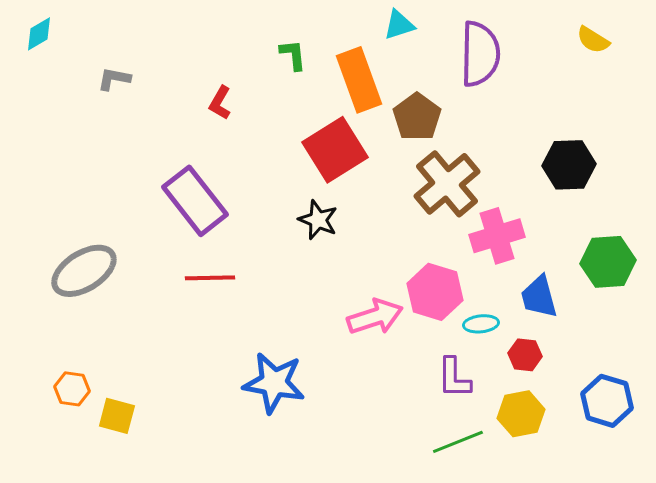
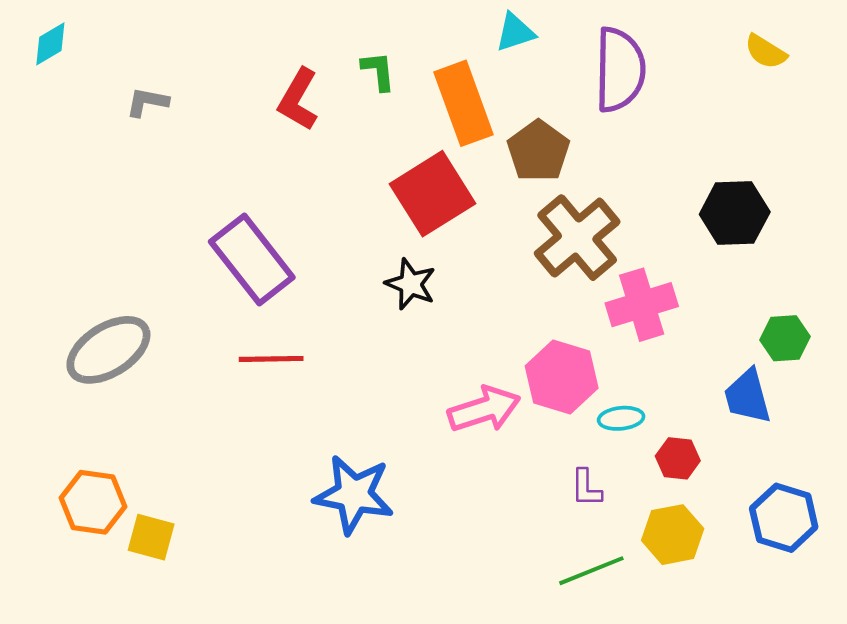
red L-shape: (220, 103) -> (298, 99), moved, size x1.4
green hexagon: (608, 262) -> (785, 338), size x0.7
blue trapezoid: (539, 297) -> (748, 396), moved
purple L-shape: (454, 378) -> (586, 488), size x0.7
orange hexagon: (72, 389) -> (93, 502), size x1.4

